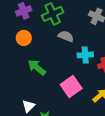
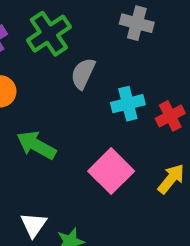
gray semicircle: (66, 36) -> (83, 73), turned -77

